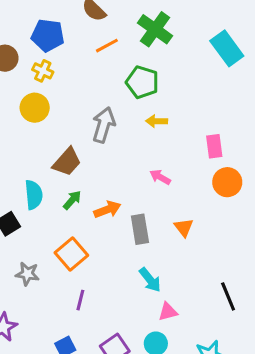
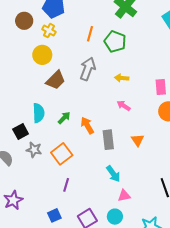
orange line: (107, 46) -> (90, 34), moved, turned -49
yellow arrow: (157, 121) -> (122, 78), moved
brown trapezoid: (67, 162) -> (56, 80), moved
orange arrow: (107, 209) -> (87, 125), turned -102
gray star: (27, 274) -> (34, 150), moved

